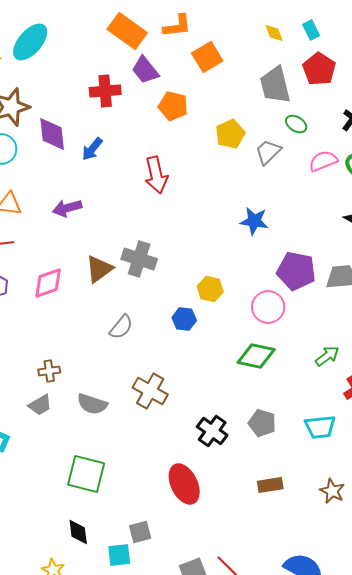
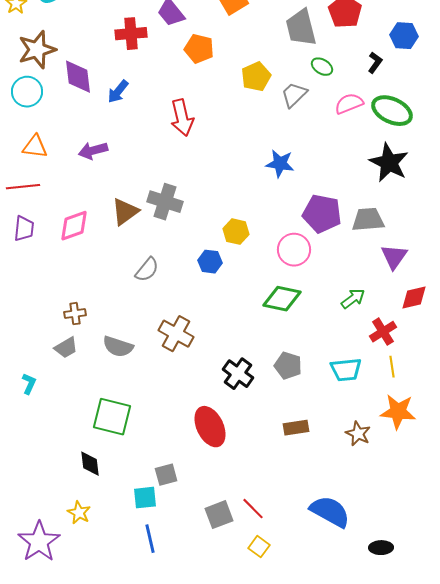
black diamond: (78, 532) -> (90, 464), moved

